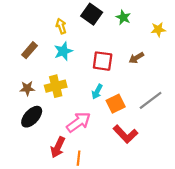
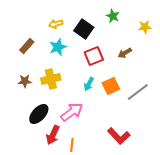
black square: (92, 14) -> (84, 29), moved
yellow arrow: (61, 26) -> (56, 24), turned -88
red square: (103, 61) -> (94, 56), turned -30
orange square: (116, 104) -> (111, 86), moved
black ellipse: (32, 117) -> (39, 114), moved
red L-shape: (125, 134) -> (119, 136), moved

